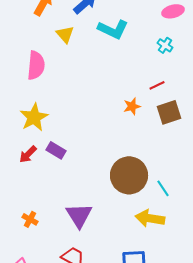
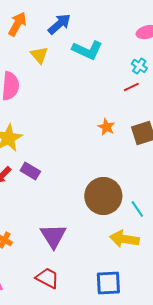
red line: (157, 85) -> (131, 87), moved
orange star: (132, 106) -> (106, 127), turned -30

